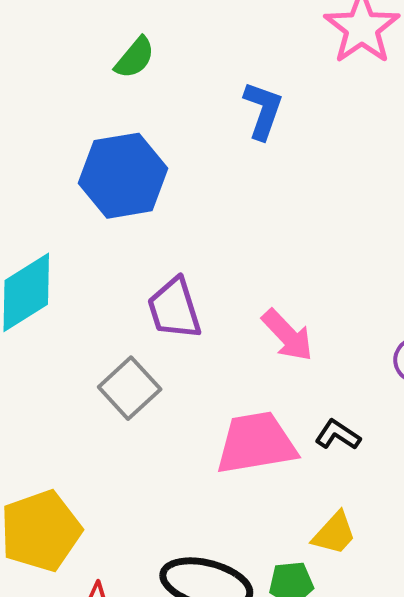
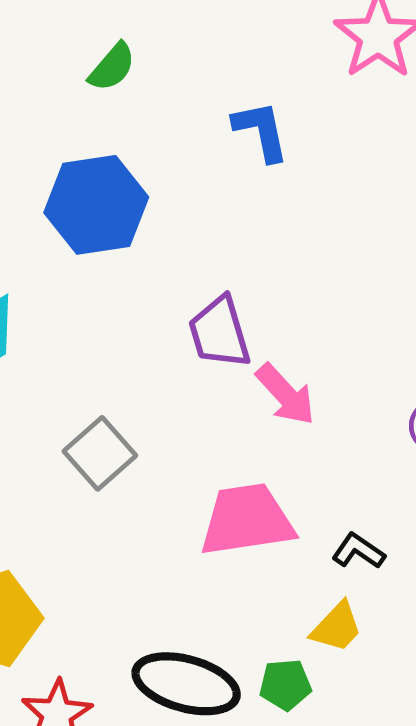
blue L-shape: (263, 110) -> (261, 131), turned -32
purple trapezoid: (174, 309) -> (219, 332), moved
black L-shape: (338, 435) -> (358, 551), moved

